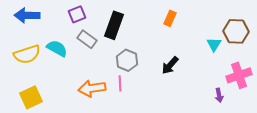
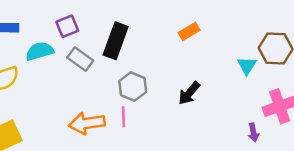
orange rectangle: (170, 18) -> (189, 31), turned 35
cyan semicircle: (57, 48) -> (40, 51), moved, turned -45

